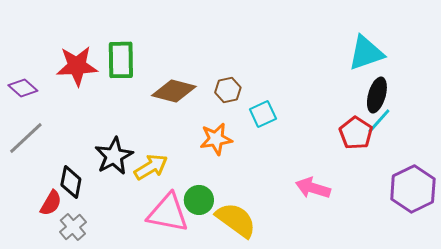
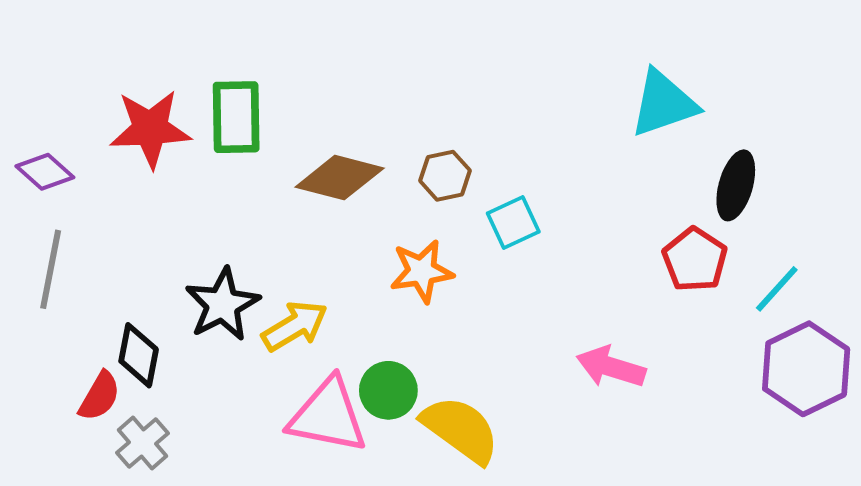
cyan triangle: (366, 53) -> (664, 103), moved
cyan line: (379, 121) -> (777, 289), moved
gray line: (26, 138) -> (51, 269), turned -36

